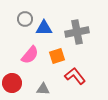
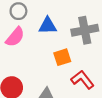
gray circle: (25, 19) -> (18, 11), moved
pink semicircle: (30, 55) -> (15, 37), moved

